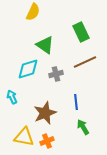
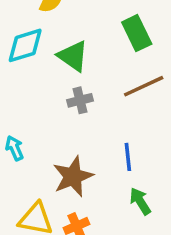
cyan diamond: (28, 69) -> (25, 45), moved
gray cross: (56, 74) -> (80, 100), moved

